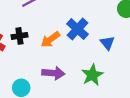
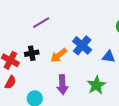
blue triangle: (107, 43) -> (109, 57), turned -40
purple arrow: (53, 73) -> (62, 85), turned 84

